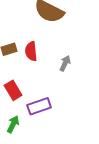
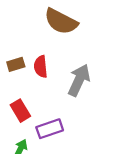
gray arrow: (65, 63) -> (79, 80), size x1.8

